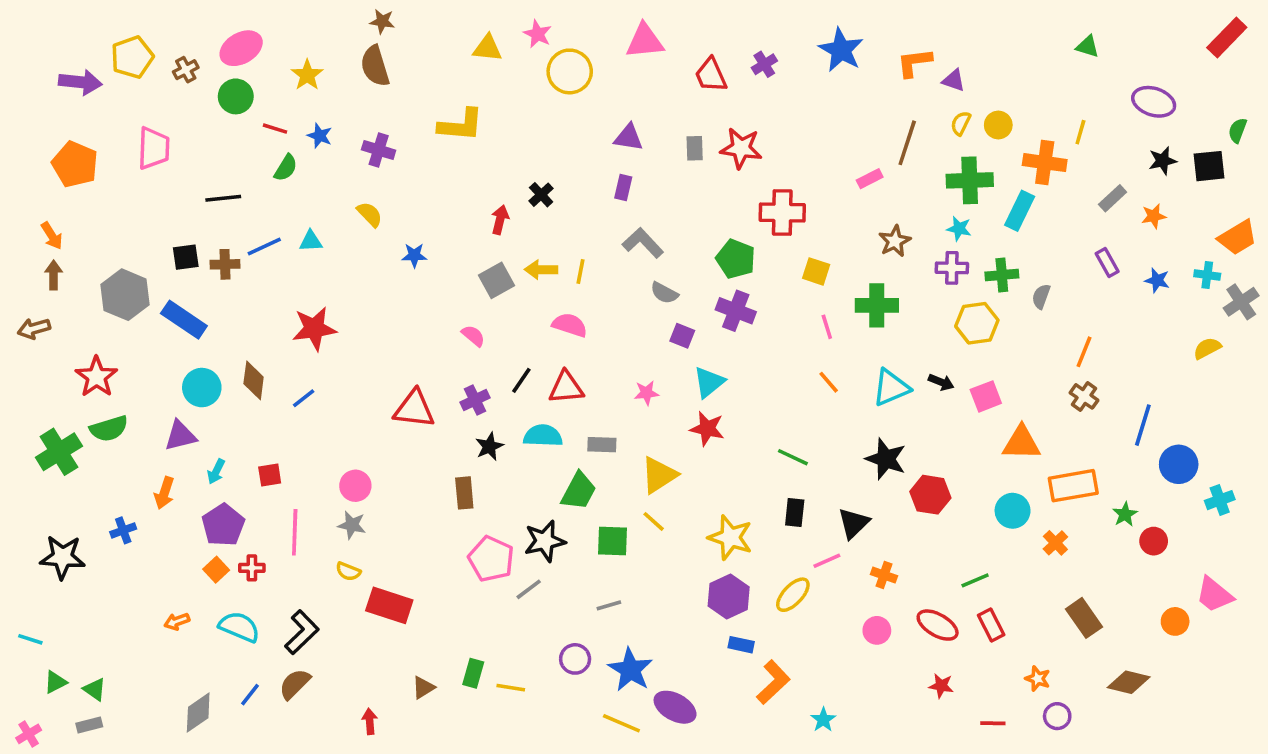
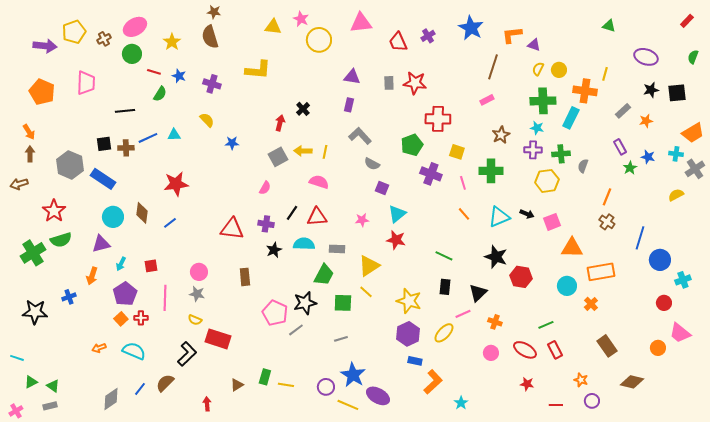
red rectangle: (1227, 38) -> (687, 21), size x0.6
green semicircle: (1238, 130) -> (693, 57), moved
brown line: (907, 143) -> (493, 67), moved
green pentagon: (736, 259) -> (412, 145), turned 30
purple cross: (736, 311) -> (431, 174), moved
pink semicircle: (473, 336) -> (265, 188), turned 80
purple cross: (475, 400) -> (266, 224), turned 35
brown rectangle: (464, 493) -> (245, 277), moved
green star: (1125, 514) -> (630, 168), moved
red circle: (1154, 541) -> (664, 303), moved
black L-shape: (302, 632) -> (187, 354), moved
purple circle: (575, 659) -> (326, 387), moved

